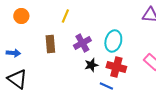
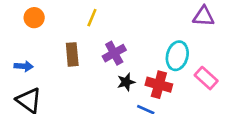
cyan ellipse: (113, 41) -> (177, 56), moved

